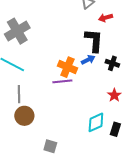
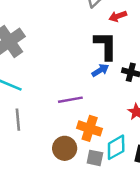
orange cross: (68, 67) -> (90, 128), moved
brown circle: (24, 116) -> (65, 148), moved
gray square: (50, 146) -> (95, 158), moved

